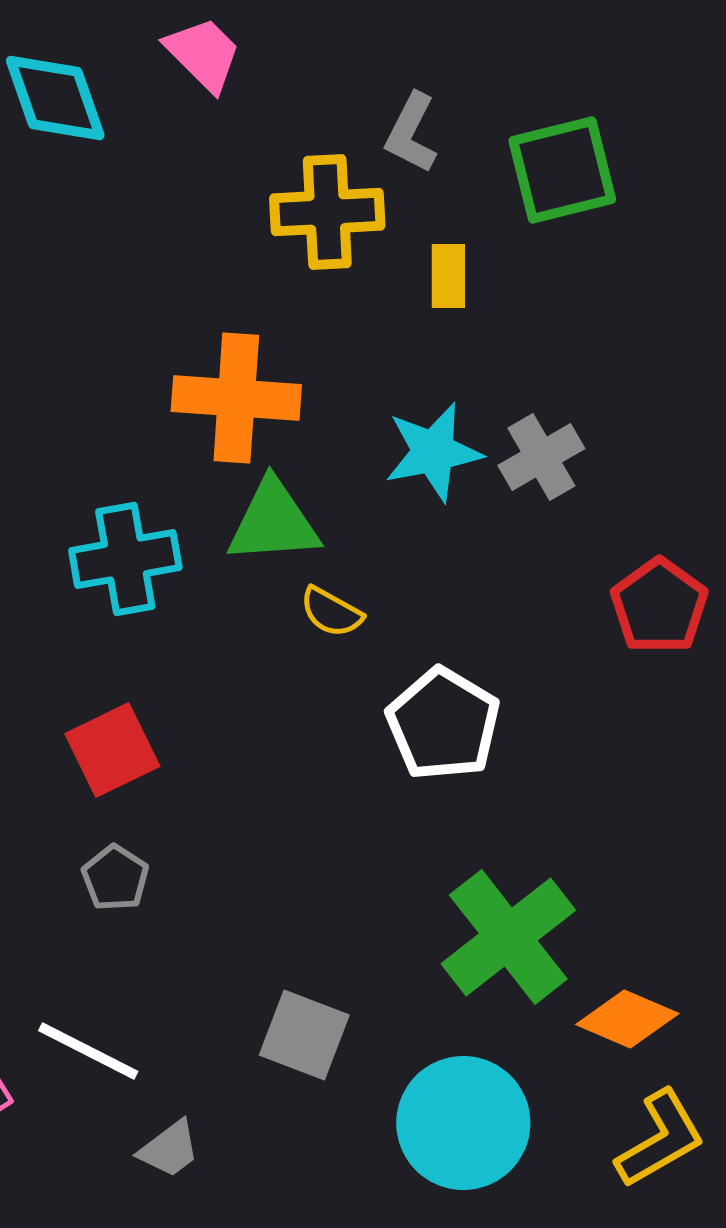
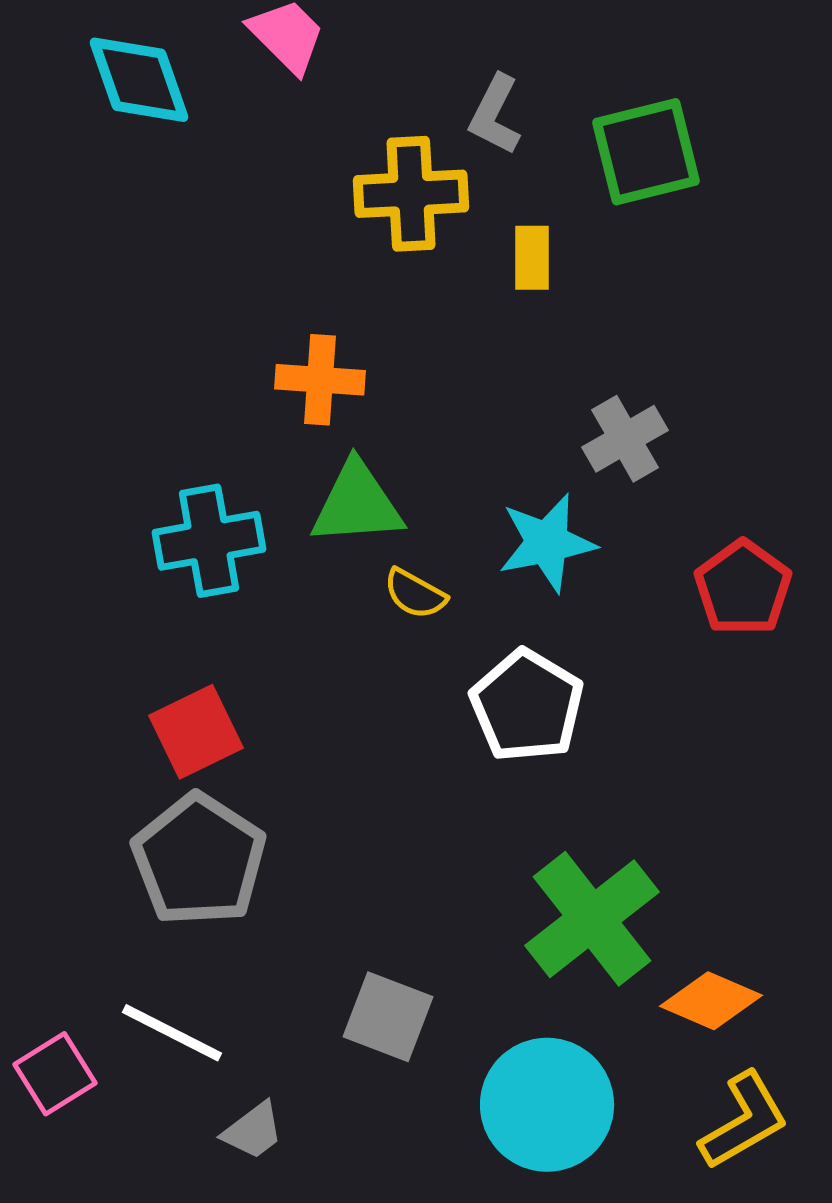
orange cross: (236, 398) -> (320, 380), size x0.7
cyan star: (433, 452) -> (547, 543), moved
gray pentagon: (115, 878) -> (199, 860), size x2.0

